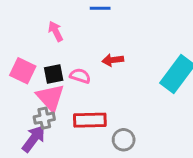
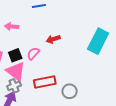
pink arrow: (56, 31) -> (12, 26), turned -48
pink semicircle: (80, 76) -> (33, 53), turned -56

